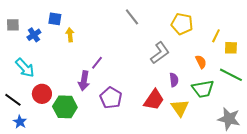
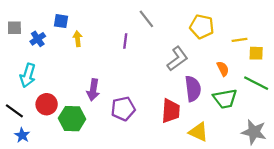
yellow line: (216, 36) -> (239, 40), turned 56
purple line: (97, 63) -> (125, 41), moved, turned -32
cyan arrow: (25, 68) -> (28, 75), turned 60
purple semicircle: (174, 80) -> (193, 89), size x1.6
purple pentagon: (111, 98) -> (123, 109), turned 30
red trapezoid: (154, 100) -> (171, 111), turned -30
yellow triangle: (180, 108) -> (198, 132), moved, turned -30

